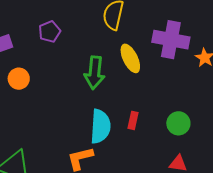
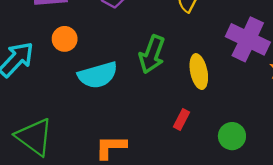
yellow ellipse: (130, 58) -> (199, 72), moved
cyan semicircle: (100, 126) -> (98, 75), moved, turned 56

